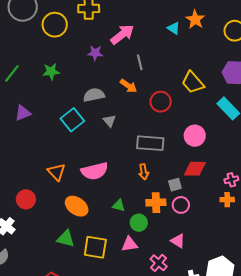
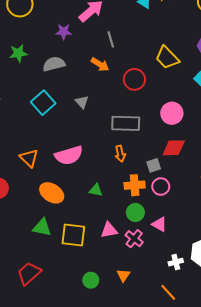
gray semicircle: (94, 95) -> (54, 64), moved
green circle: (139, 223) -> (135, 212), moved
pink cross: (159, 263) -> (134, 239), moved

